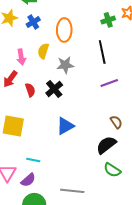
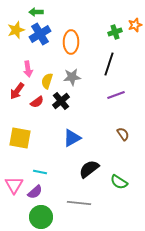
blue cross: (33, 22) -> (40, 34), size x1.5
yellow semicircle: (43, 51) -> (47, 81), moved
black line: (102, 52) -> (109, 64), turned 30
red semicircle: (30, 90) -> (37, 102), turned 72
black semicircle: (106, 145) -> (89, 169), moved

